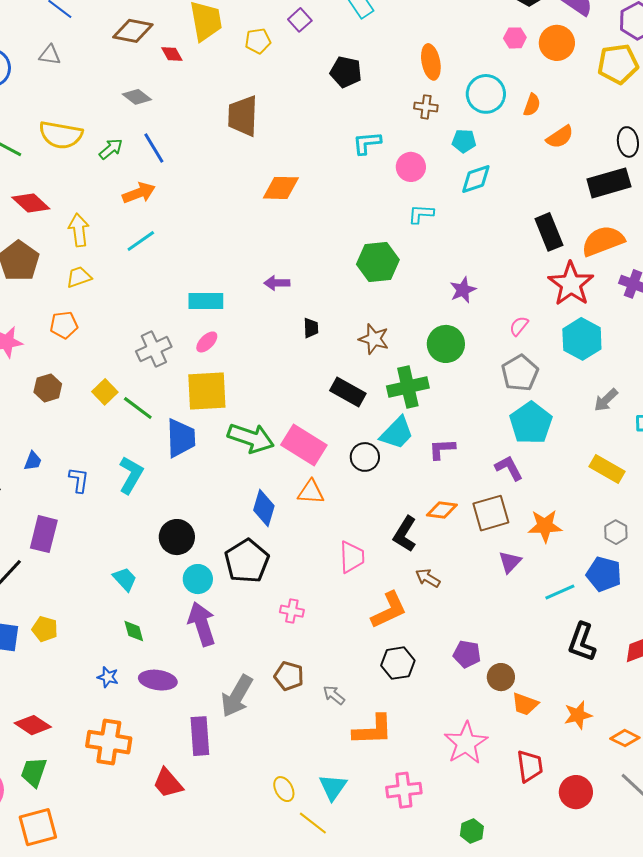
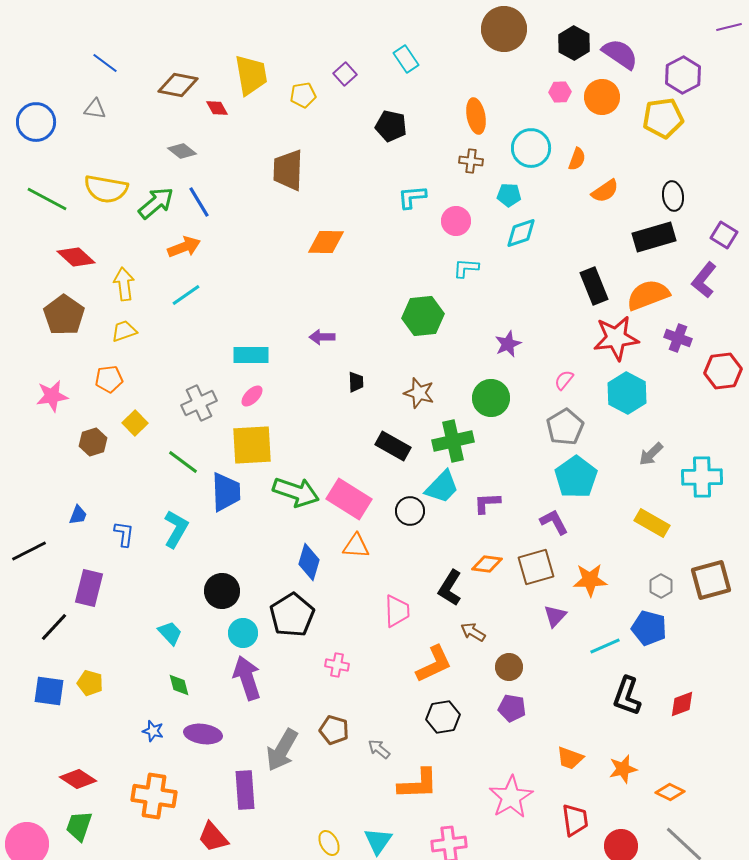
green arrow: (111, 149) -> (156, 203), size x1.5
red star: (571, 284) -> (616, 338), turned 30
yellow square: (105, 392) -> (135, 423), moved
brown circle: (501, 677) -> (509, 667), moved

